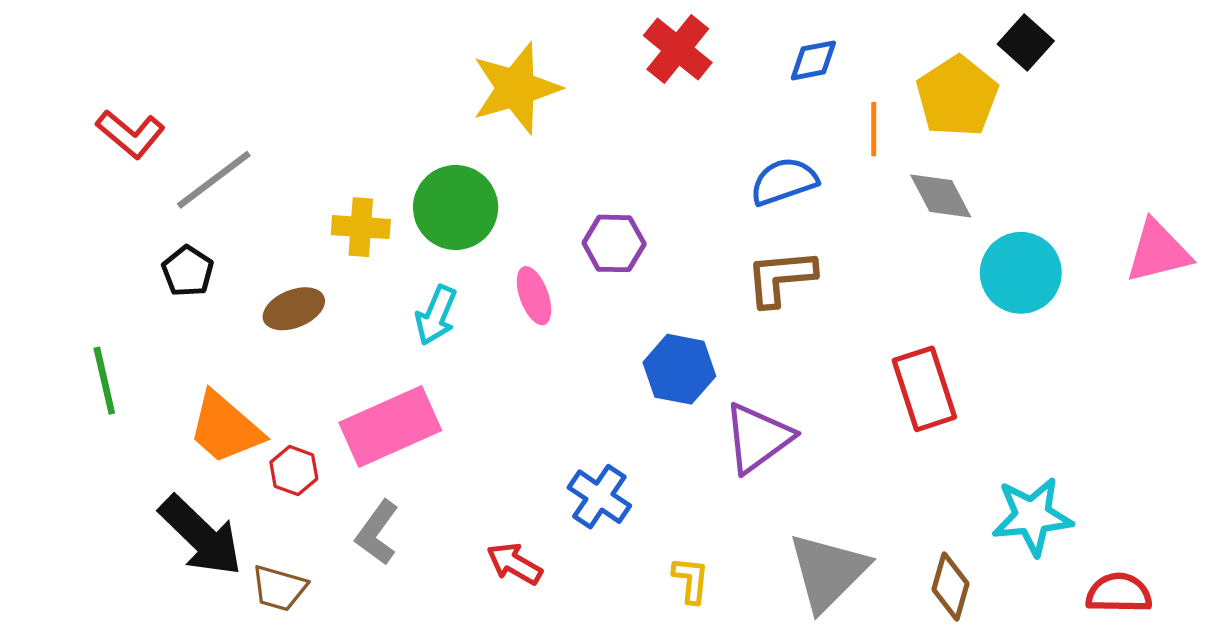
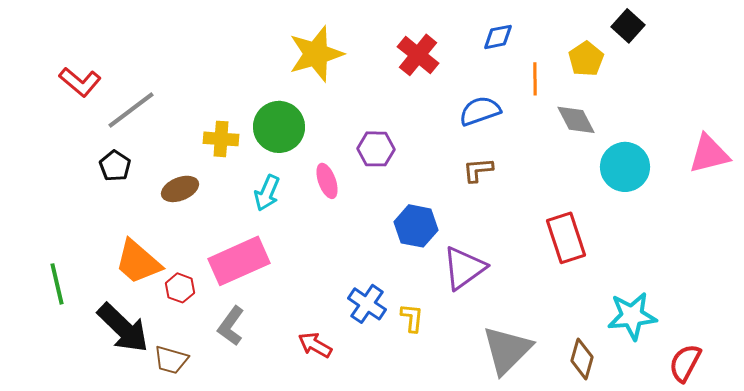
red cross: (678, 49) -> (418, 55), moved
yellow pentagon: (957, 96) -> (586, 59), size x0.7
brown L-shape: (781, 278) -> (478, 170), size x0.7
green line: (104, 381) -> (57, 284), moved
yellow L-shape: (691, 580) -> (412, 318), moved
red semicircle: (1119, 593) -> (685, 363), turned -63

